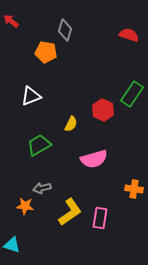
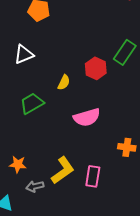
gray arrow: (42, 188) -> (35, 186), moved

